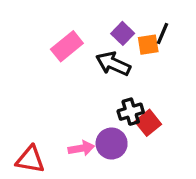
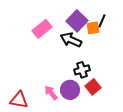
purple square: (123, 33) -> (77, 21), size x1.5
red square: (148, 123) -> (93, 87), moved
pink arrow: (81, 148) -> (51, 93), turned -119

